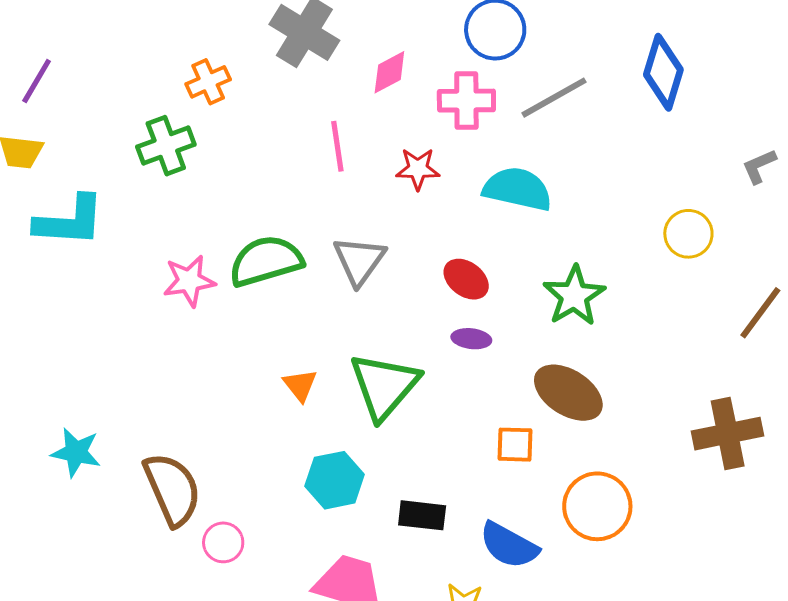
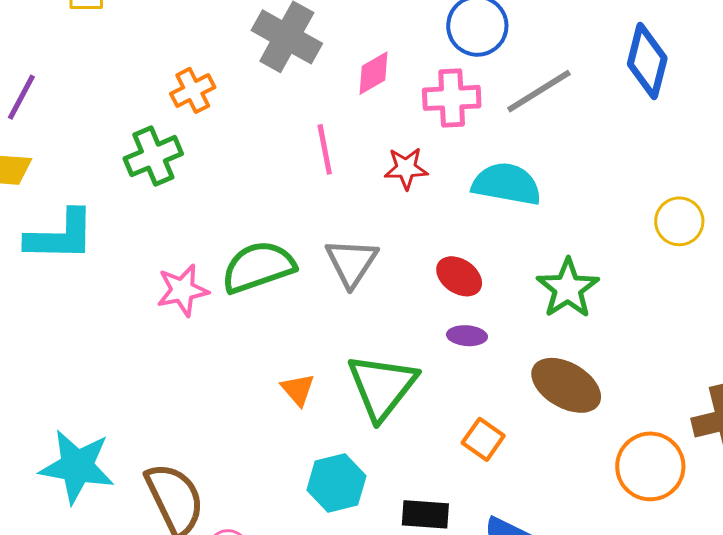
orange square: (515, 445) -> (483, 439), moved, turned 36
cyan star: (76, 452) -> (77, 466), size x1.5
orange circle: (597, 506) -> (650, 466), moved

